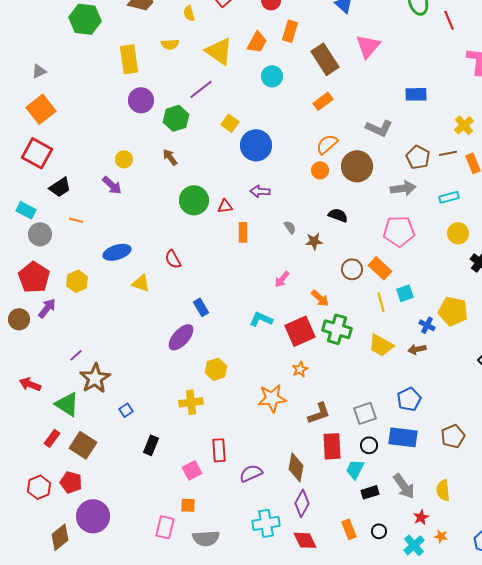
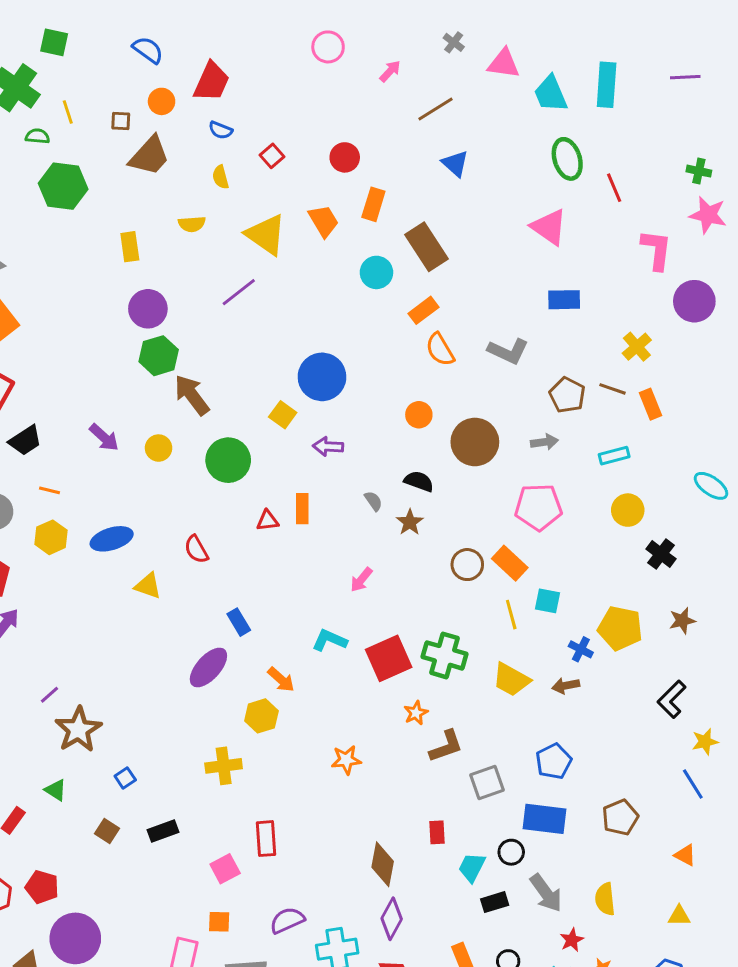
orange trapezoid: (257, 42) -> (324, 221), turned -60
pink triangle: (368, 46) -> (549, 227), moved, turned -36
yellow rectangle: (129, 59) -> (130, 247), size x0.7
cyan circle: (272, 76) -> (376, 272), moved
green hexagon: (176, 118) -> (159, 356), moved
yellow square: (230, 123) -> (283, 415), moved
orange semicircle: (327, 144) -> (440, 350), moved, turned -80
brown line: (448, 153) -> (613, 389), turned 30
brown arrow: (170, 157) -> (192, 395), size x1.6
yellow circle: (124, 159) -> (159, 448), moved
brown circle: (357, 166) -> (475, 442), moved
gray arrow: (403, 188) -> (544, 442), size x0.7
red triangle: (225, 206) -> (267, 521), moved
black semicircle: (338, 215) -> (419, 481), moved
brown star: (314, 241) -> (410, 522), turned -30
yellow hexagon: (77, 281) -> (51, 537), moved
cyan square: (405, 293) -> (548, 601), turned 30
orange arrow: (320, 298) -> (281, 680), moved
orange star: (300, 369) -> (416, 713), moved
orange star: (272, 398) -> (346, 760), size x0.7
green triangle: (67, 404) -> (56, 790), moved, size x0.6
brown L-shape: (319, 413) -> (446, 746), moved
brown square: (83, 445) -> (107, 831), moved, size x0.6
black rectangle: (151, 445) -> (163, 831), turned 48
black circle: (369, 445) -> (511, 852), moved
red rectangle: (332, 446) -> (437, 832), size x0.6
purple semicircle: (251, 473) -> (287, 920), moved

